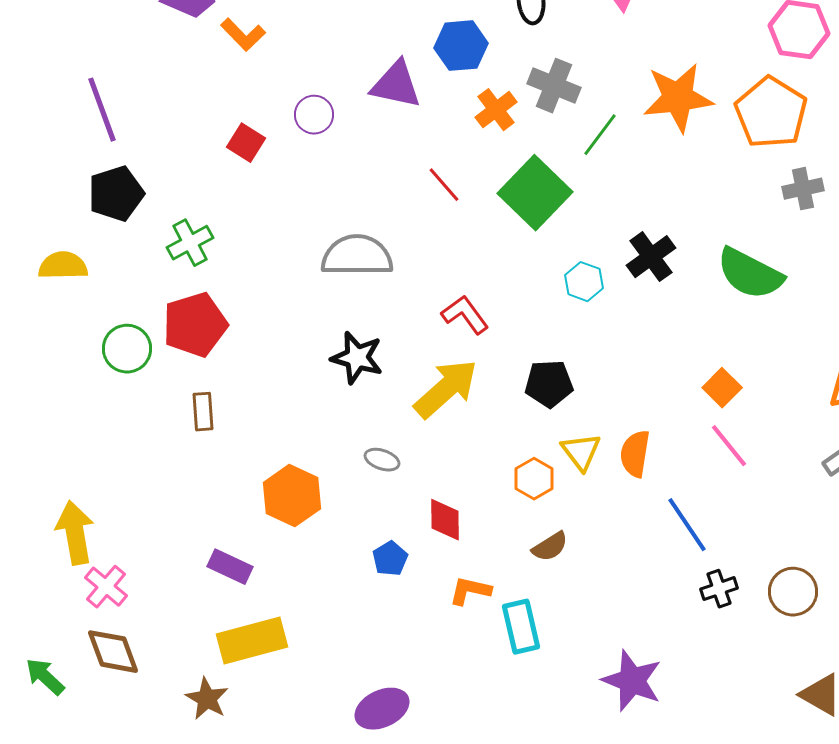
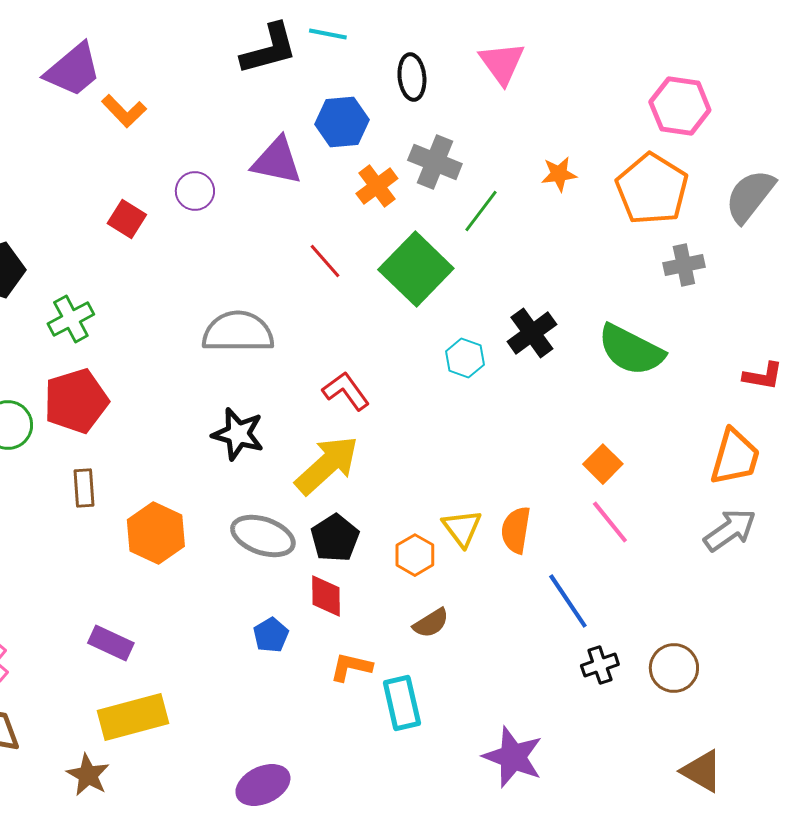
orange star: (678, 98) -> (559, 174), size x0.5
black pentagon: (549, 384) -> (335, 538), moved, turned -30
gray ellipse: (382, 460) -> (263, 536), size x1.8
orange hexagon: (292, 496) -> (156, 533), moved

